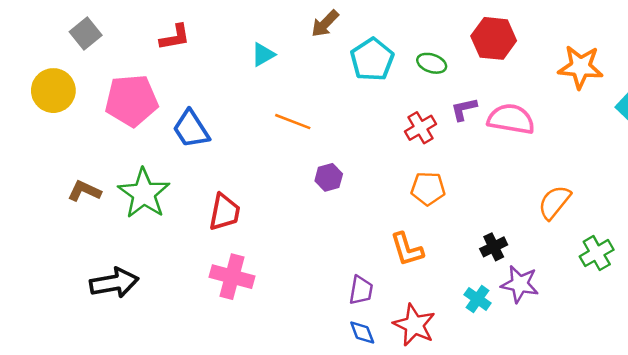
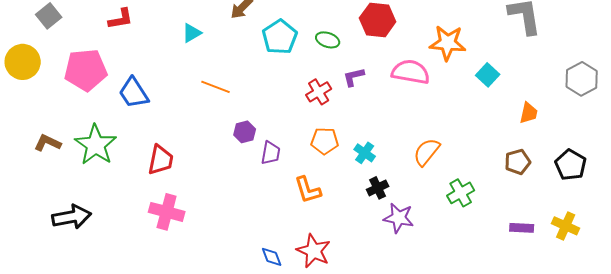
pink semicircle: (511, 119) -> (411, 72), moved
purple trapezoid: (361, 290) -> (271, 153), moved
cyan cross: (478, 299) -> (365, 153), moved

